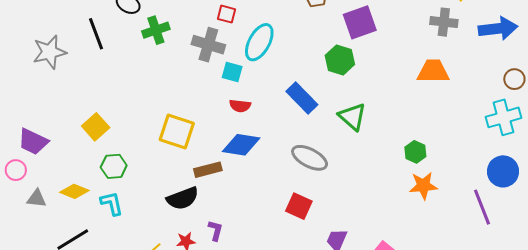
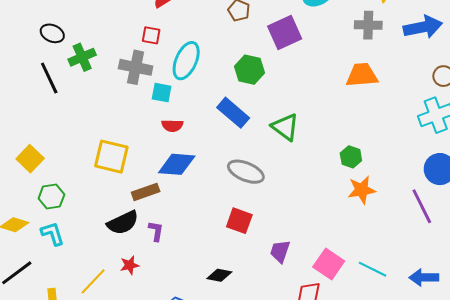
black line: (96, 34) -> (49, 78), moved
green hexagon: (340, 60) -> (250, 70), moved
purple L-shape: (216, 230) -> (156, 231), moved

